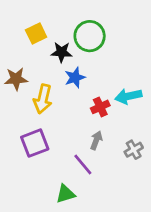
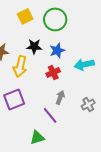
yellow square: (36, 33) -> (25, 16), moved
black star: (61, 52) -> (34, 46), moved
blue star: (75, 78) -> (57, 50), moved
red cross: (100, 107) -> (53, 72), moved

